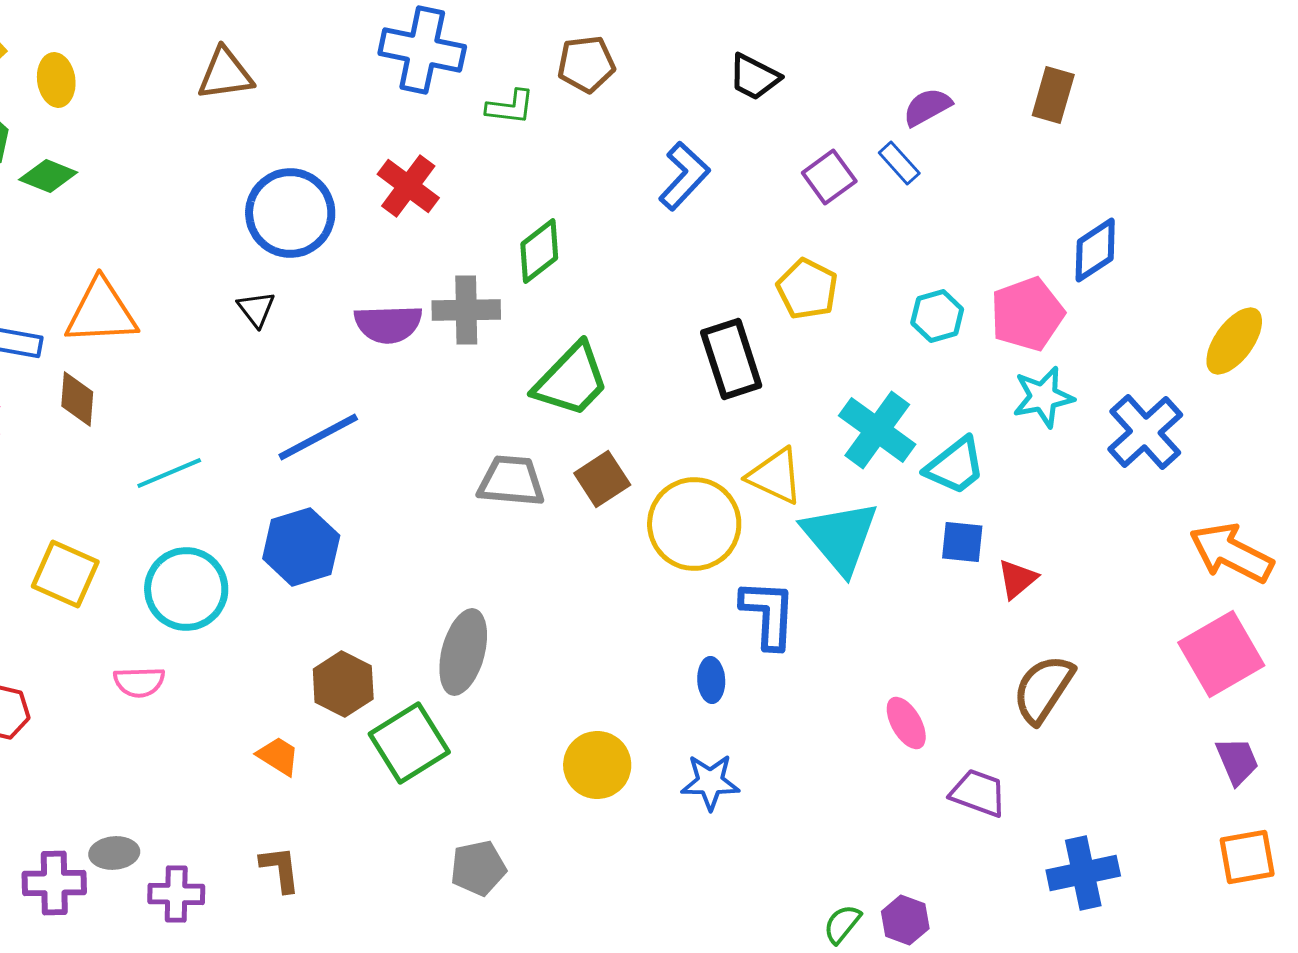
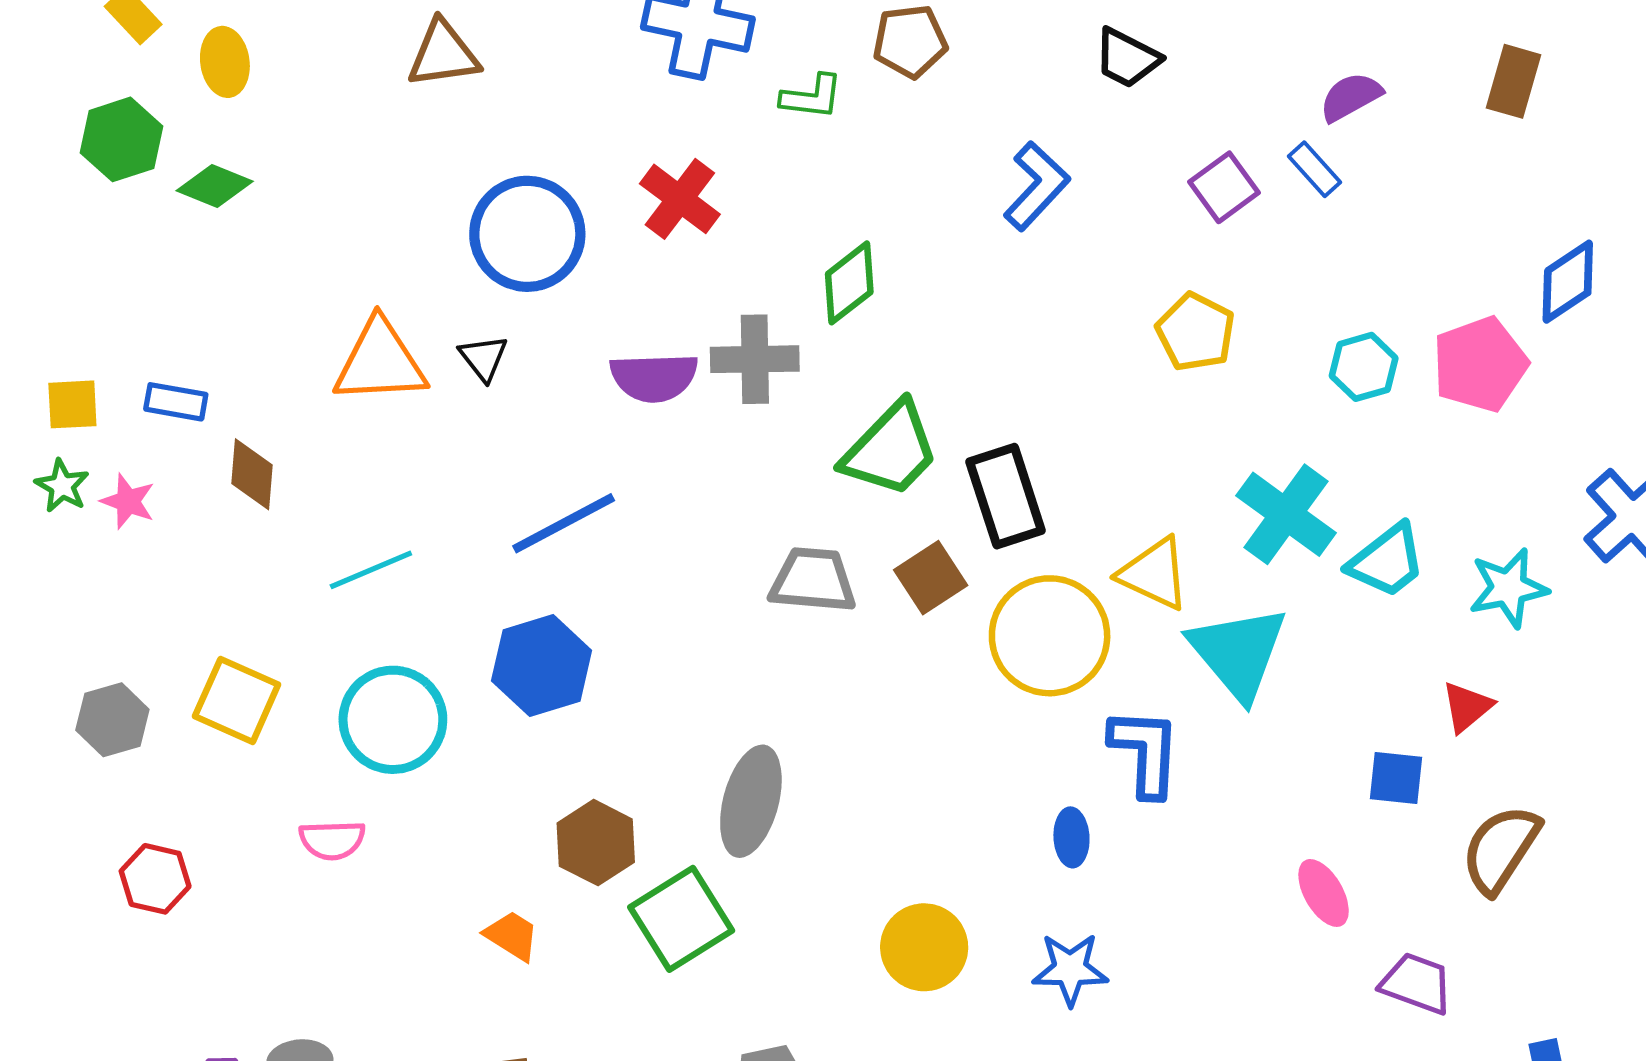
orange triangle: (101, 312) -> (380, 362), moved
black rectangle: (731, 359) -> (1006, 496), moved
cyan star: (1043, 397) -> (1508, 588), moved
blue square: (962, 542) -> (1396, 778), moved

